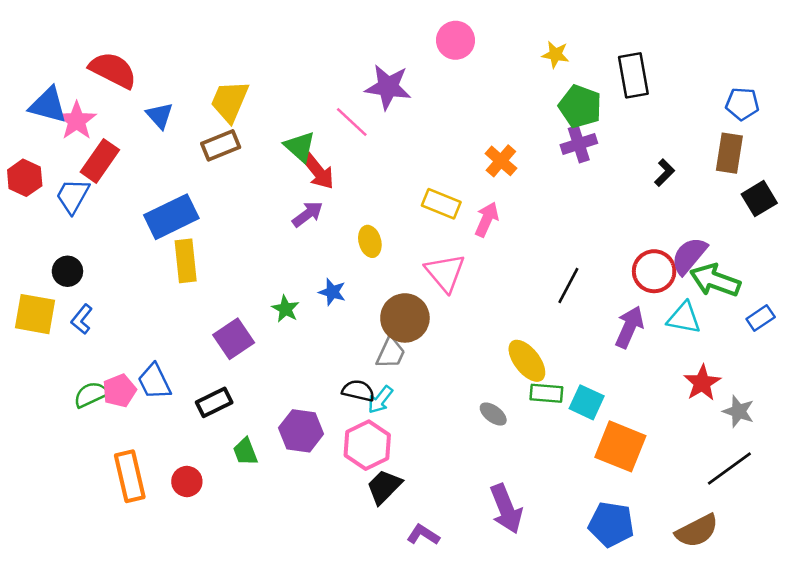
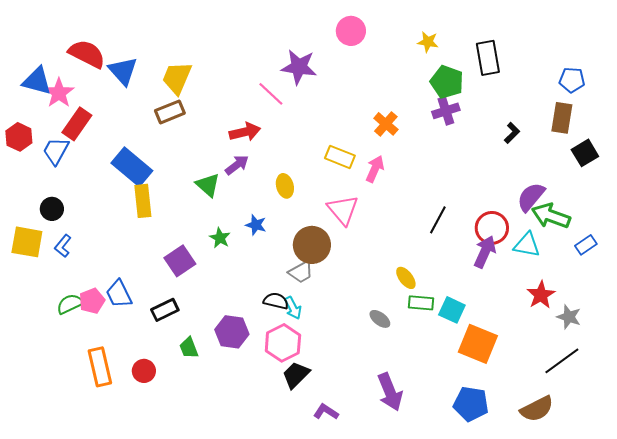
blue triangle: (160, 116) -> (123, 71), moved, size x1.4
green triangle: (300, 147) -> (208, 185), moved
red arrow: (318, 171) -> (245, 132), turned -64
blue rectangle: (171, 217) -> (132, 167), turned 66
red circle: (654, 271) -> (492, 228), moved
gray trapezoid: (391, 353) -> (301, 272), turned 36
yellow ellipse: (527, 361) -> (406, 278), size x0.7
cyan arrow: (380, 400) -> (293, 308), turned -65

